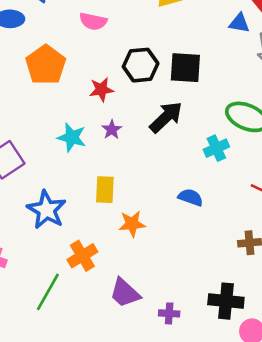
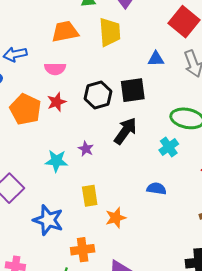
blue triangle: (239, 23) -> (156, 59), moved
red star: (101, 90) -> (57, 102), moved
orange cross: (82, 256) -> (83, 250), turned 35

